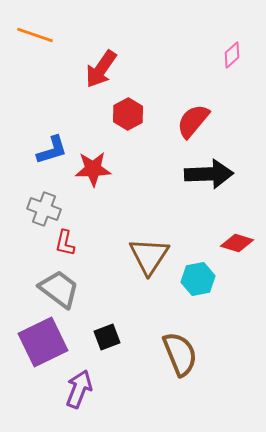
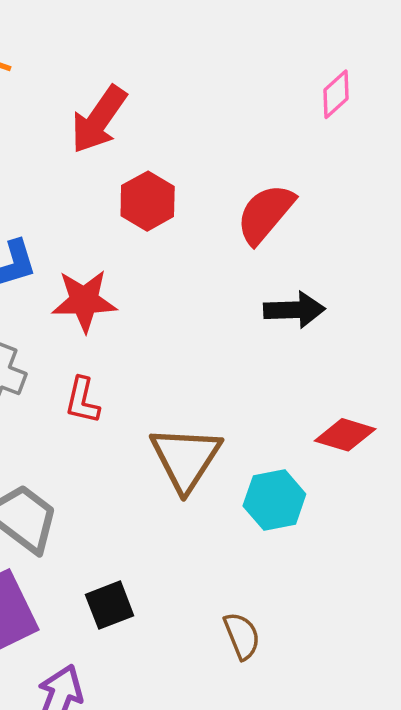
black arrow: (209, 174) -> (294, 310), size x0.7
red L-shape: (65, 243) -> (82, 400), moved
brown semicircle: (180, 354) -> (242, 636), size x0.6

